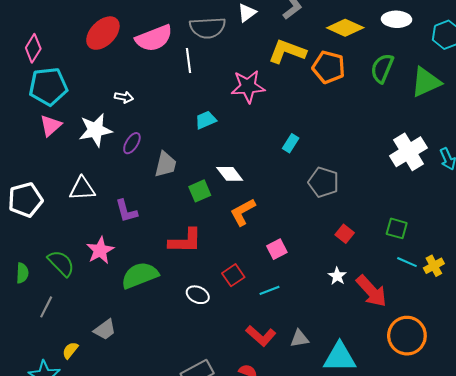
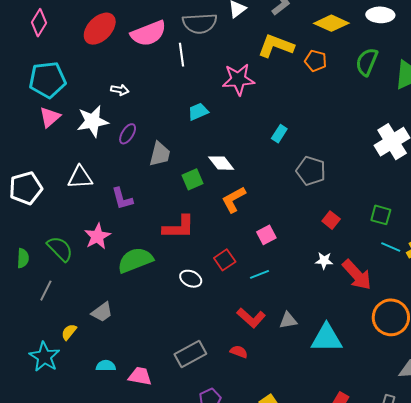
pink diamond: (33, 48) -> (39, 23), moved
orange pentagon: (329, 67) -> (316, 61), size x0.7
white star: (337, 276) -> (324, 261), turned -30

